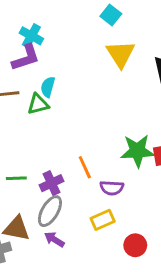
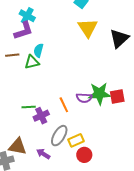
green line: (16, 178) -> (29, 107), moved
purple semicircle: (112, 188) -> (84, 98), moved
gray ellipse: (50, 211) -> (59, 136), moved
red circle: (135, 245) -> (84, 155), moved

